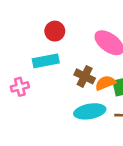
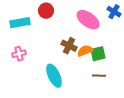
cyan rectangle: (46, 61) -> (20, 23), moved
cyan ellipse: (90, 111) -> (54, 76), moved, turned 75

